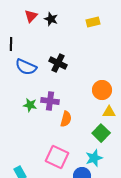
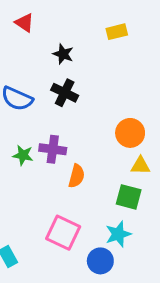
red triangle: (31, 16) -> (24, 23), turned -40
black star: (51, 19) -> (63, 54), moved
green square: (101, 133) -> (129, 197), turned -30

